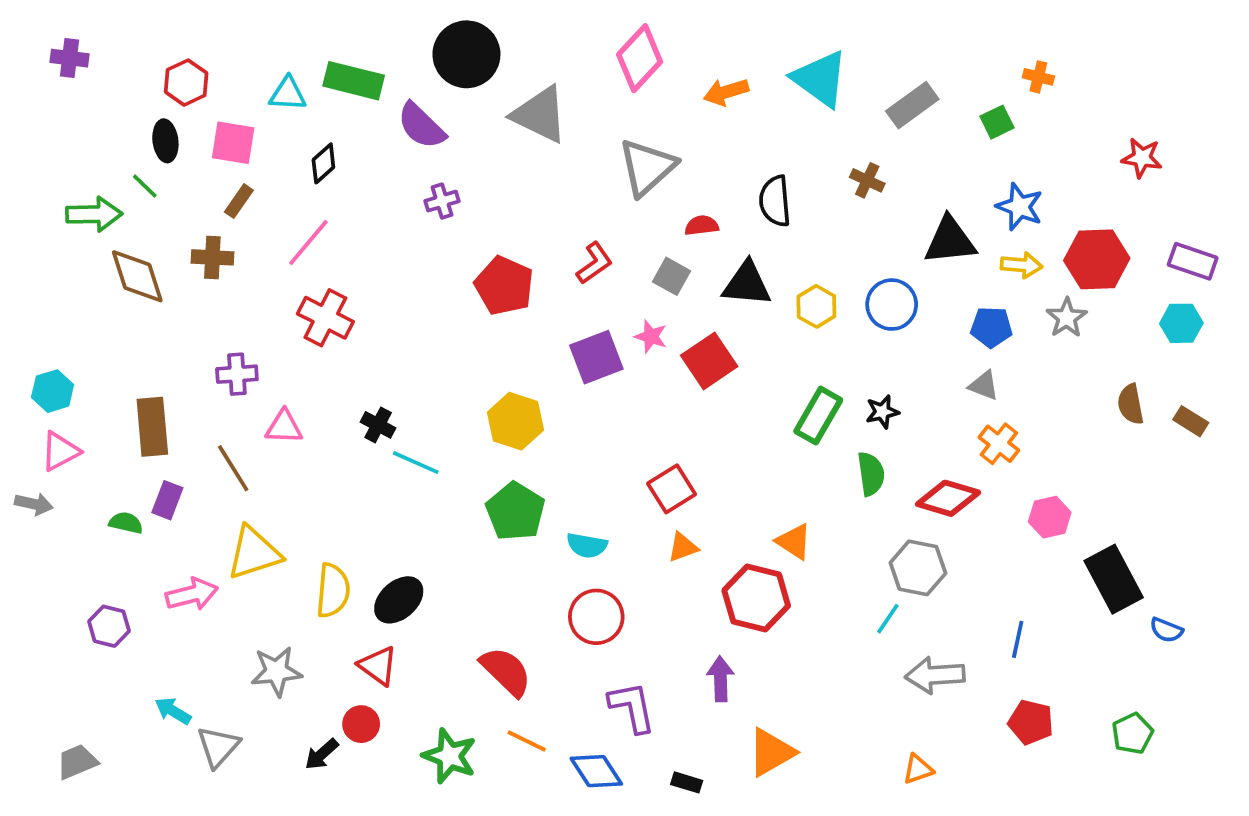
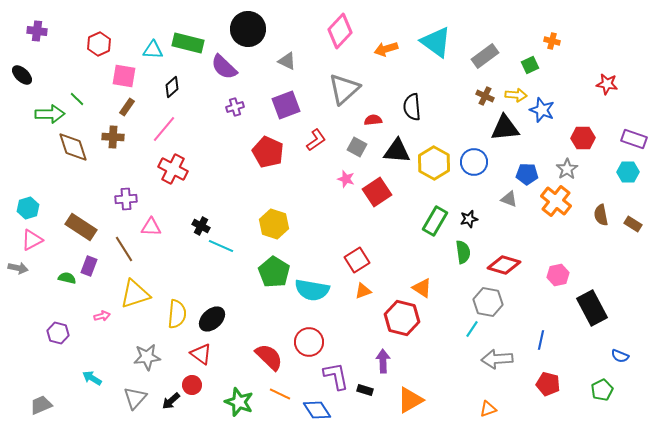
gray triangle: (540, 115) -> (287, 61), size x0.6
black ellipse: (165, 141) -> (22, 75), moved, turned -40
brown cross: (867, 180) -> (485, 96), moved
red hexagon: (1097, 259) -> (583, 138), size x0.7
yellow arrow: (1021, 265) -> (516, 95), moved
yellow hexagon: (816, 306) -> (434, 163), size x1.5
purple square: (596, 357) -> (286, 105), moved
gray triangle: (984, 385) -> (509, 199), moved
brown rectangle: (152, 427) -> (81, 227), turned -52
orange cross: (999, 444) -> (556, 201), moved, size x1.4
cyan semicircle: (587, 545) -> (312, 290), size x1.6
pink arrow: (192, 594) -> (102, 316), size x0.6
red circle: (596, 617) -> (309, 342), moved
blue semicircle: (1166, 630) -> (620, 356), moved
gray triangle: (218, 747) -> (135, 398), moved
black rectangle: (687, 782) -> (365, 390), moved

